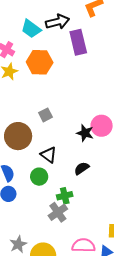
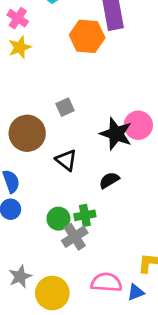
orange hexagon: (40, 62) -> (87, 36), moved
black star: (85, 133) -> (116, 134), size x1.4
green circle: (39, 177) -> (58, 219), moved

